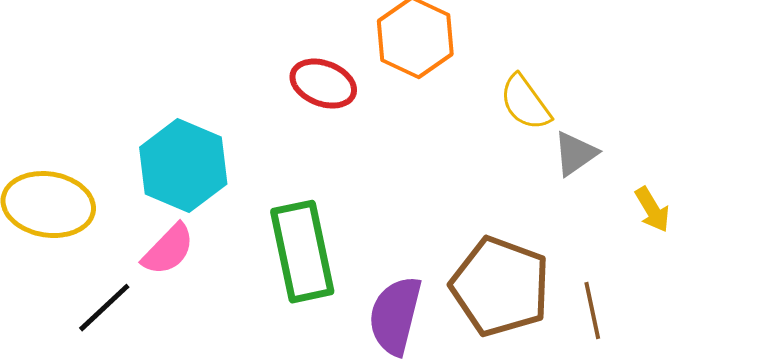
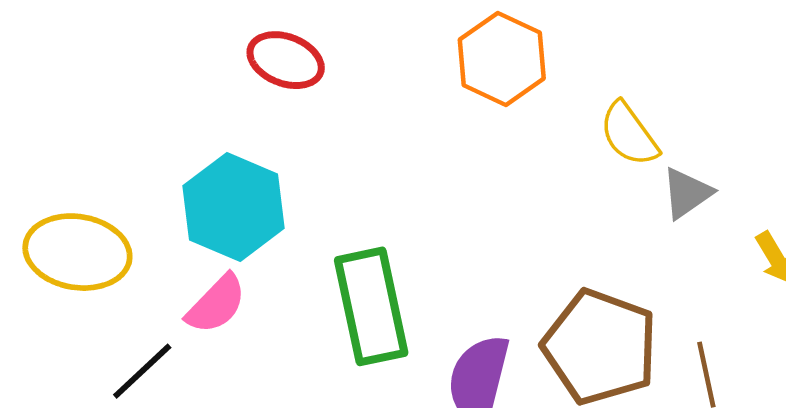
red ellipse: (323, 84) -> (286, 60), moved

